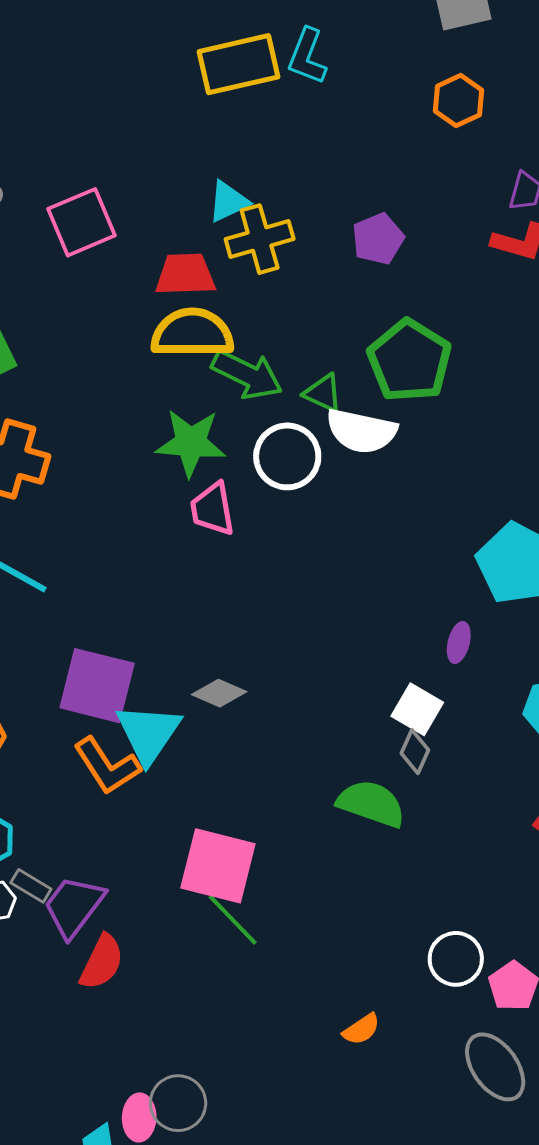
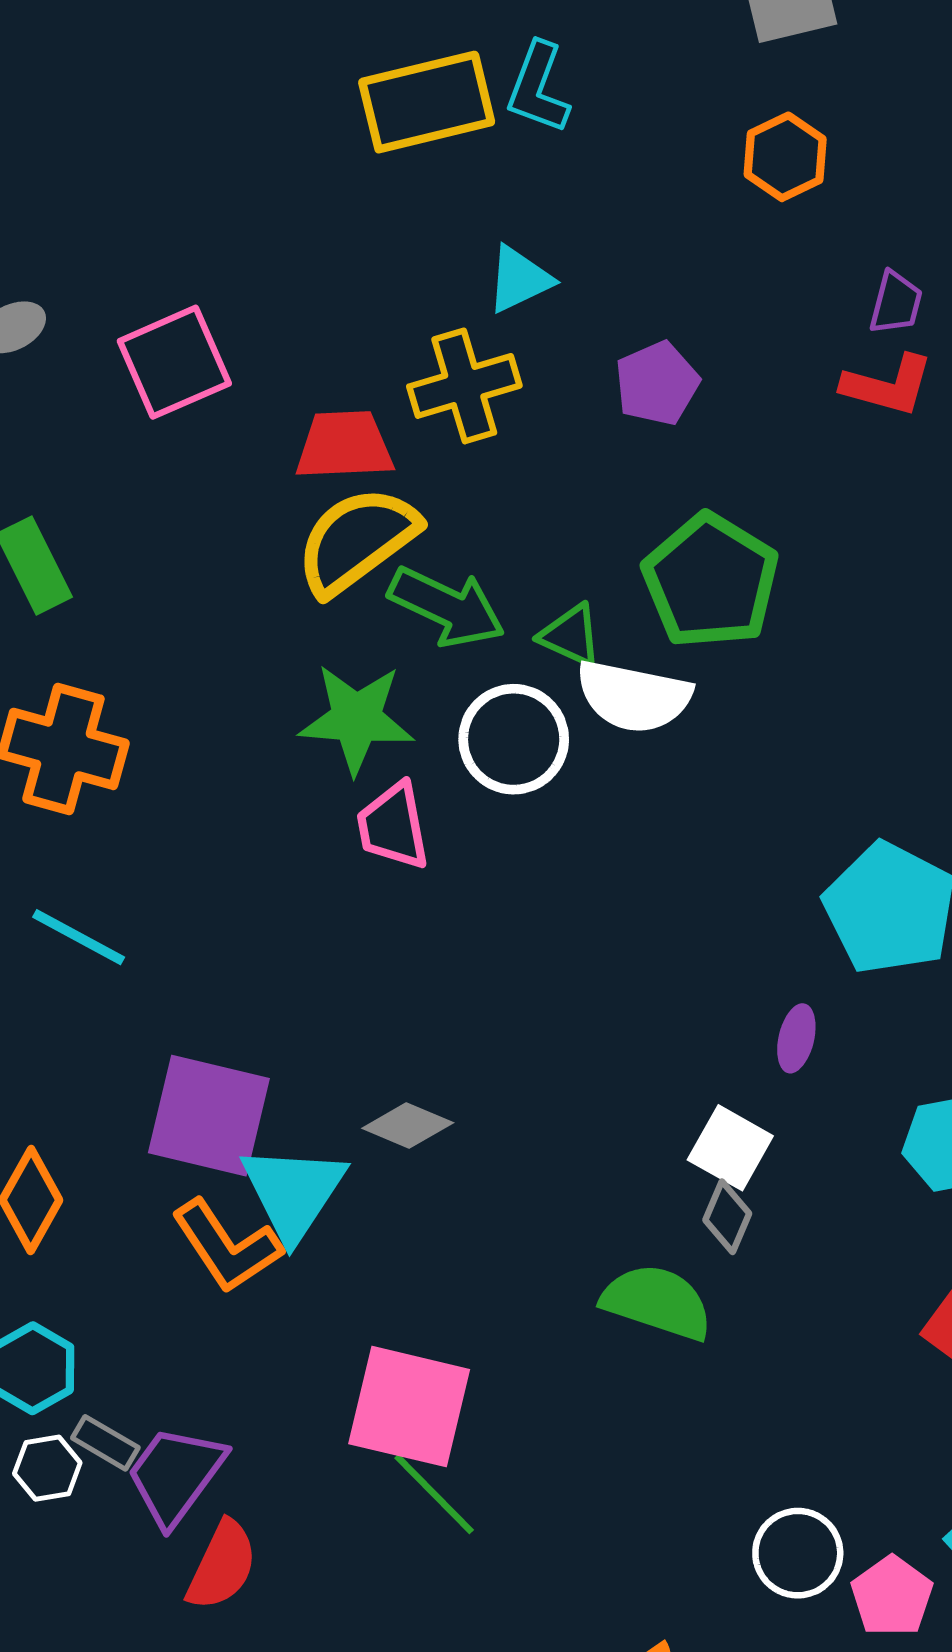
cyan triangle: (228, 202) -> (519, 279), moved
yellow semicircle: (192, 333) -> (357, 540), turned -36

